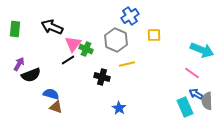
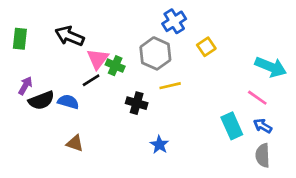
yellow square: (154, 35) -> (206, 47), turned -32
blue semicircle: (51, 94) -> (68, 102), moved
gray semicircle: (207, 101) -> (263, 155), moved
cyan rectangle: (185, 107) -> (232, 126), moved

